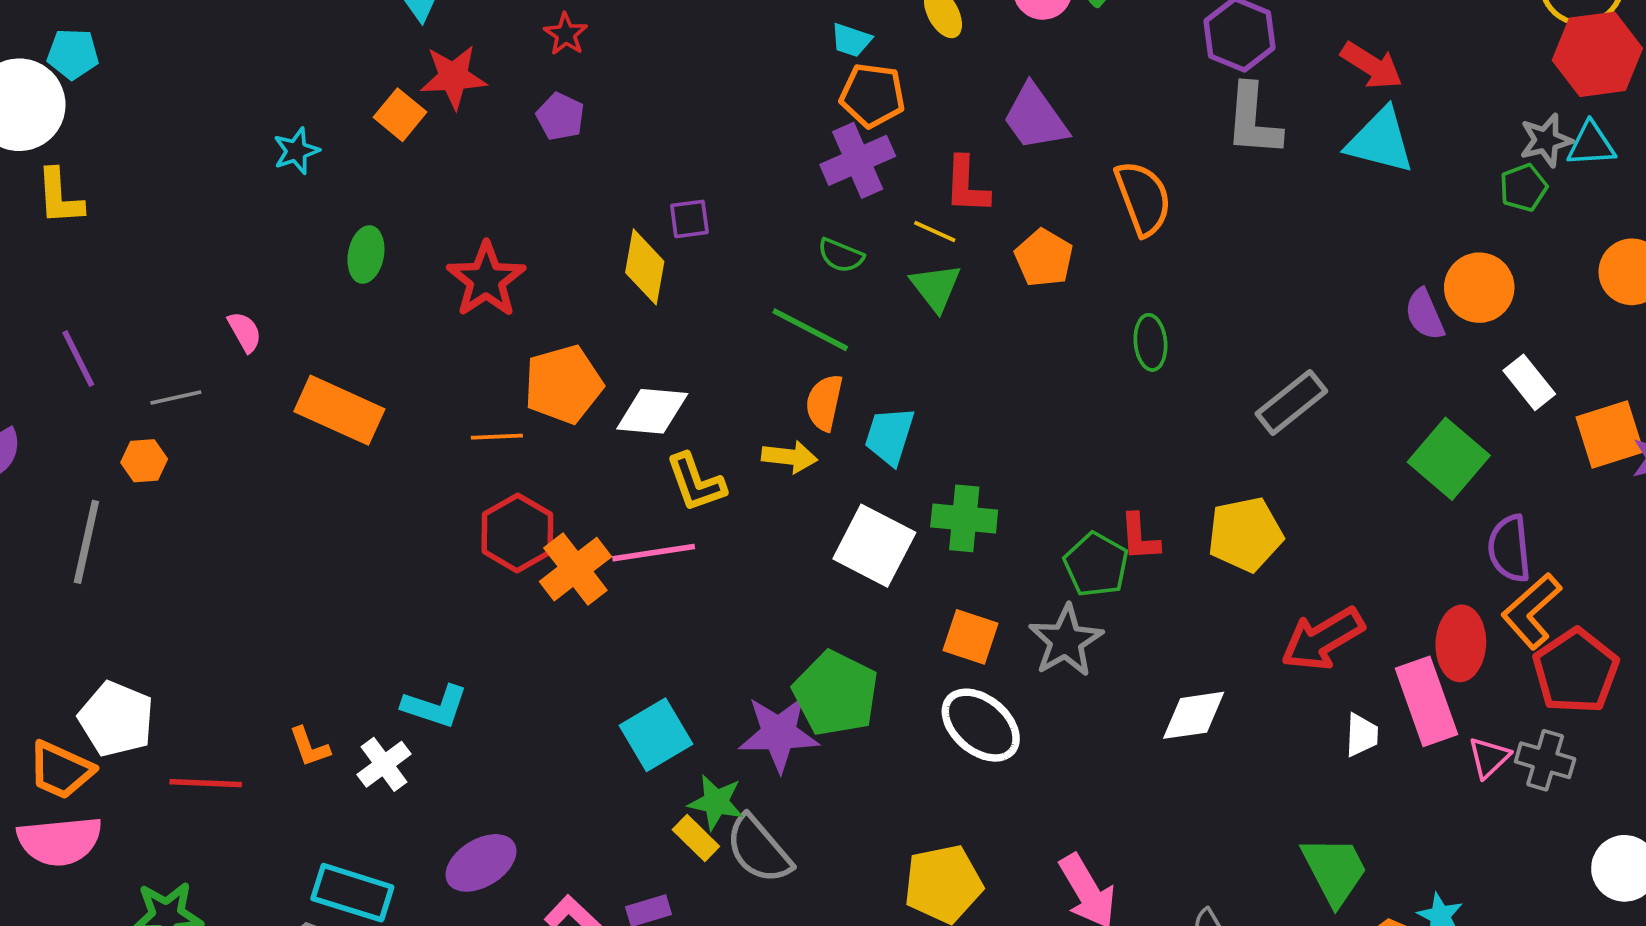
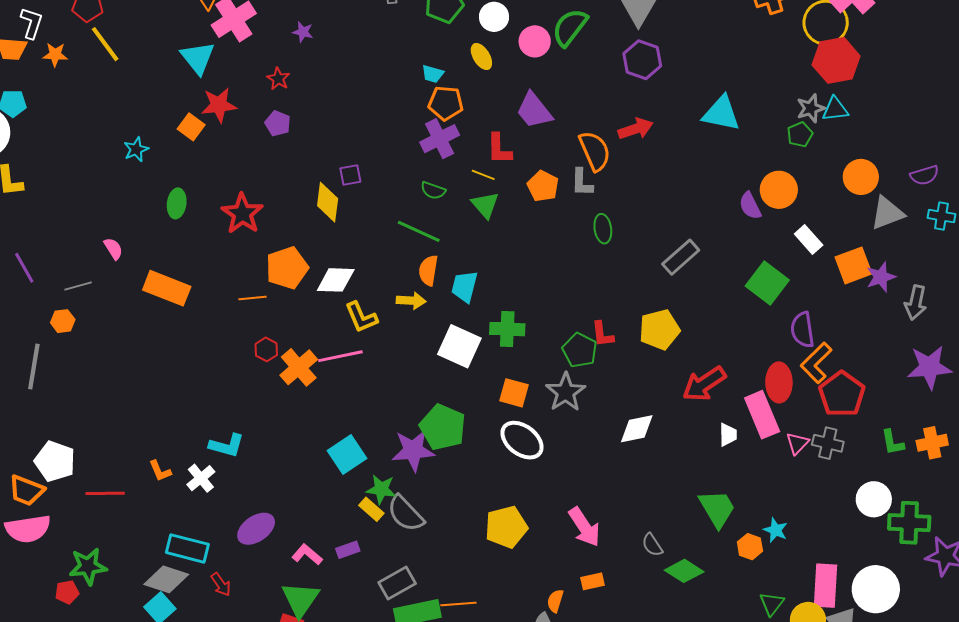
red arrow: (1372, 66) -> (636, 129), moved, turned -48
gray L-shape: (1253, 120) -> (582, 183), moved, size x0.7
red hexagon: (517, 533) -> (266, 349), size x0.6

